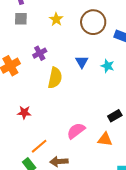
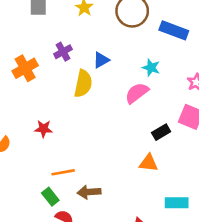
blue triangle: (82, 62) -> (101, 60), moved, turned 32
pink semicircle: (76, 131) -> (137, 93), moved
orange line: (39, 146) -> (63, 172), turned 30

